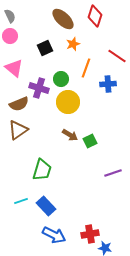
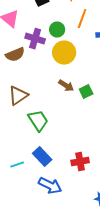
brown triangle: (18, 130) -> (18, 96), moved
green trapezoid: (42, 170) -> (38, 121), turned -50
cyan line: (21, 201) -> (17, 165), moved
red cross: (90, 234) -> (80, 162), moved

